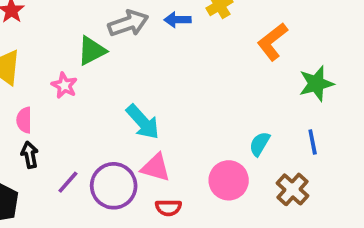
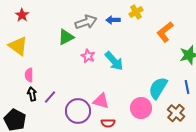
pink star: (64, 85) -> (88, 56), moved
cyan arrow: (143, 122) -> (114, 61), moved
cyan semicircle: (260, 144) -> (158, 88), size x1.6
purple line: (68, 182) -> (50, 97), moved

